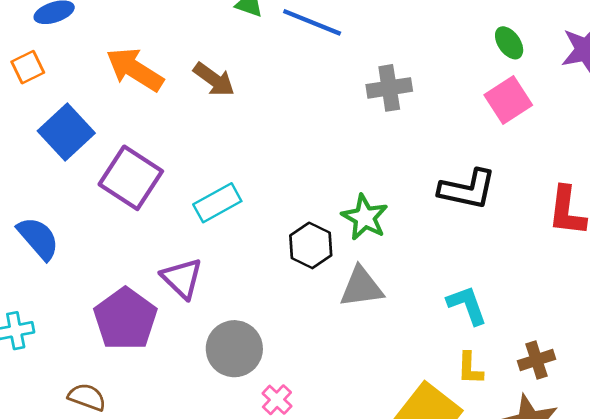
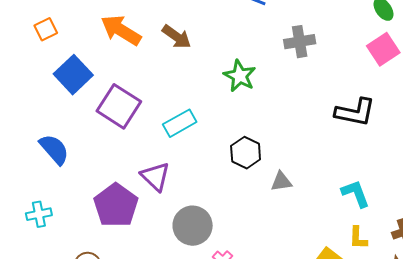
green star: (365, 217) -> (240, 76), moved
gray triangle: (361, 287) -> (281, 182), size x0.7

